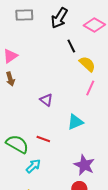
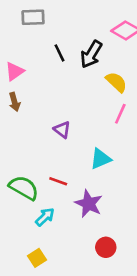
black arrow: (59, 18) -> (91, 54), moved
black line: (71, 46) -> (59, 53), moved
purple star: (84, 165) -> (89, 204), moved

